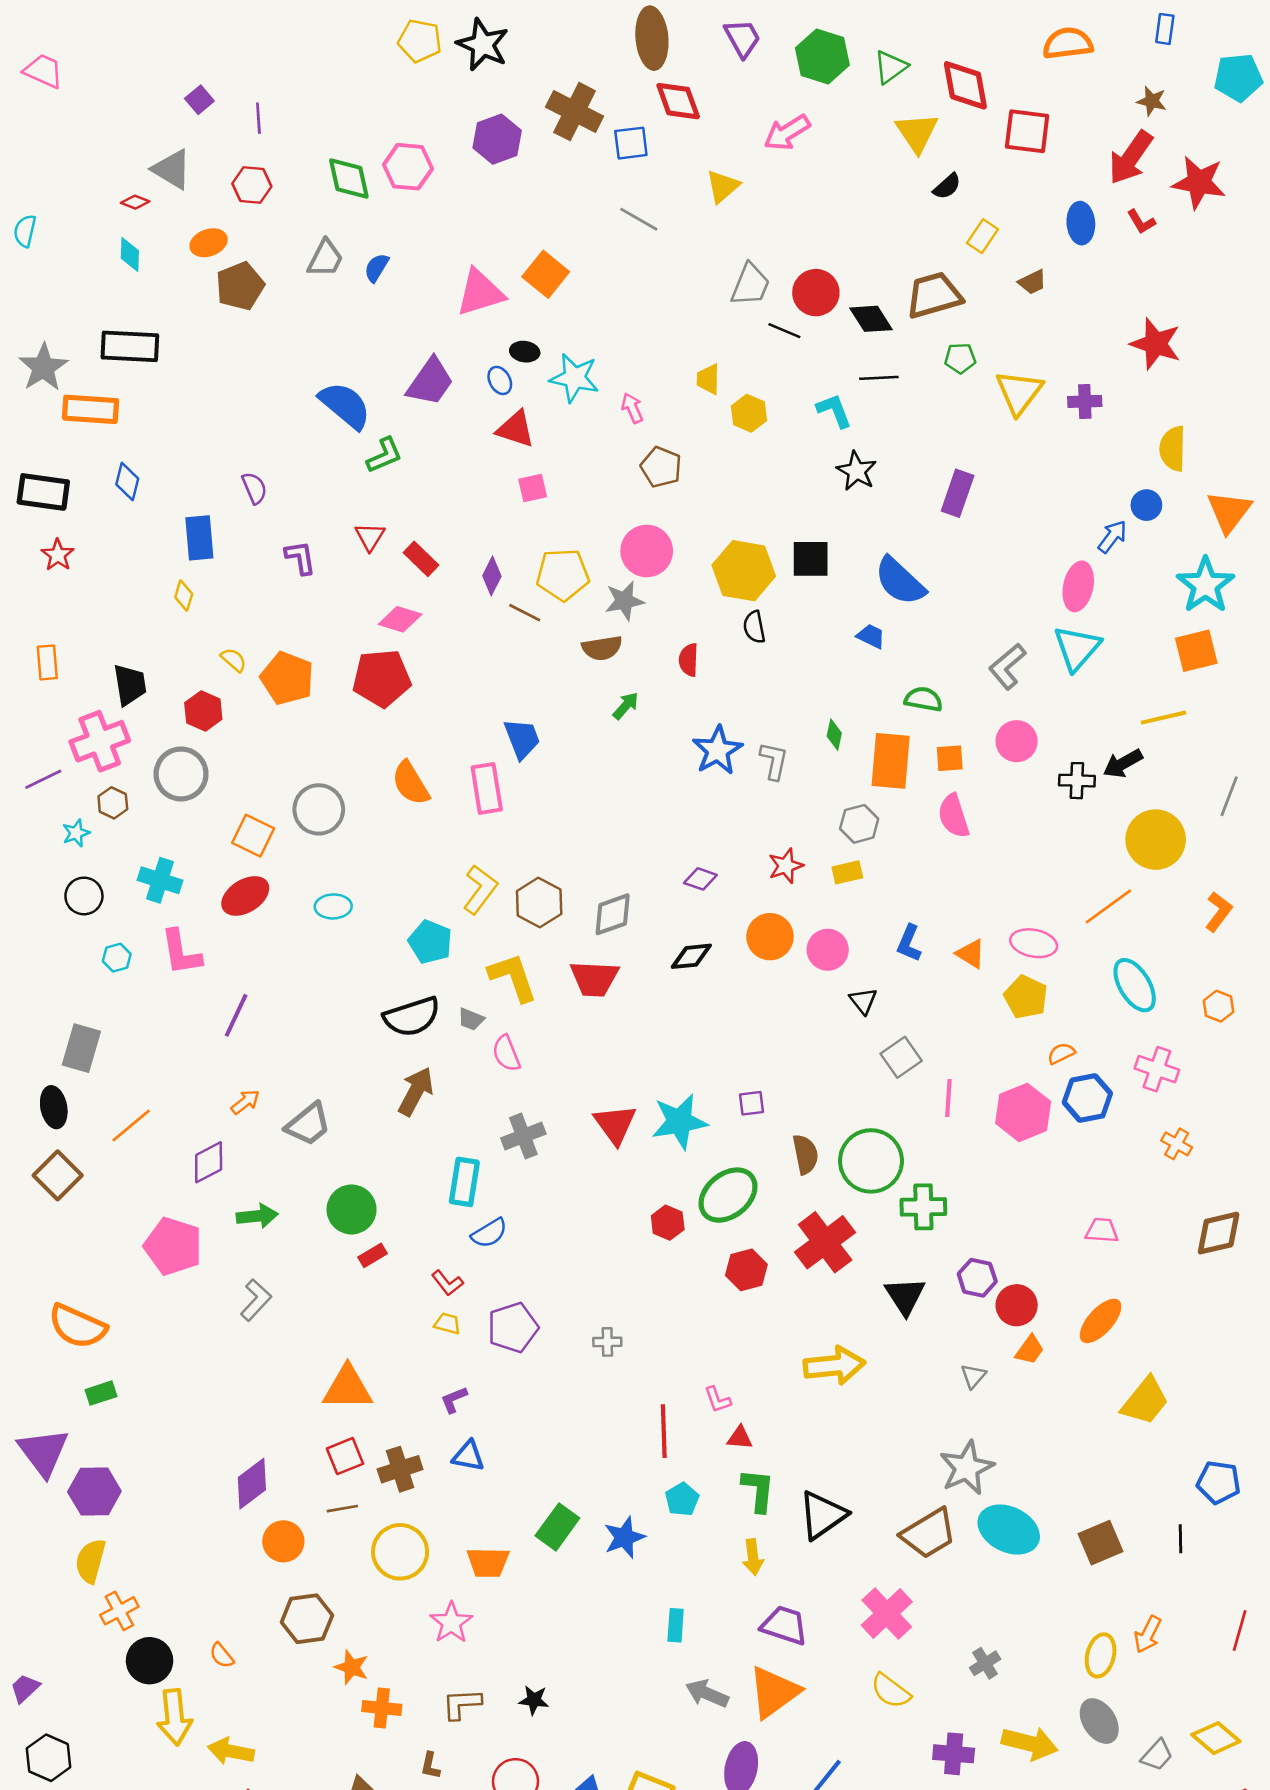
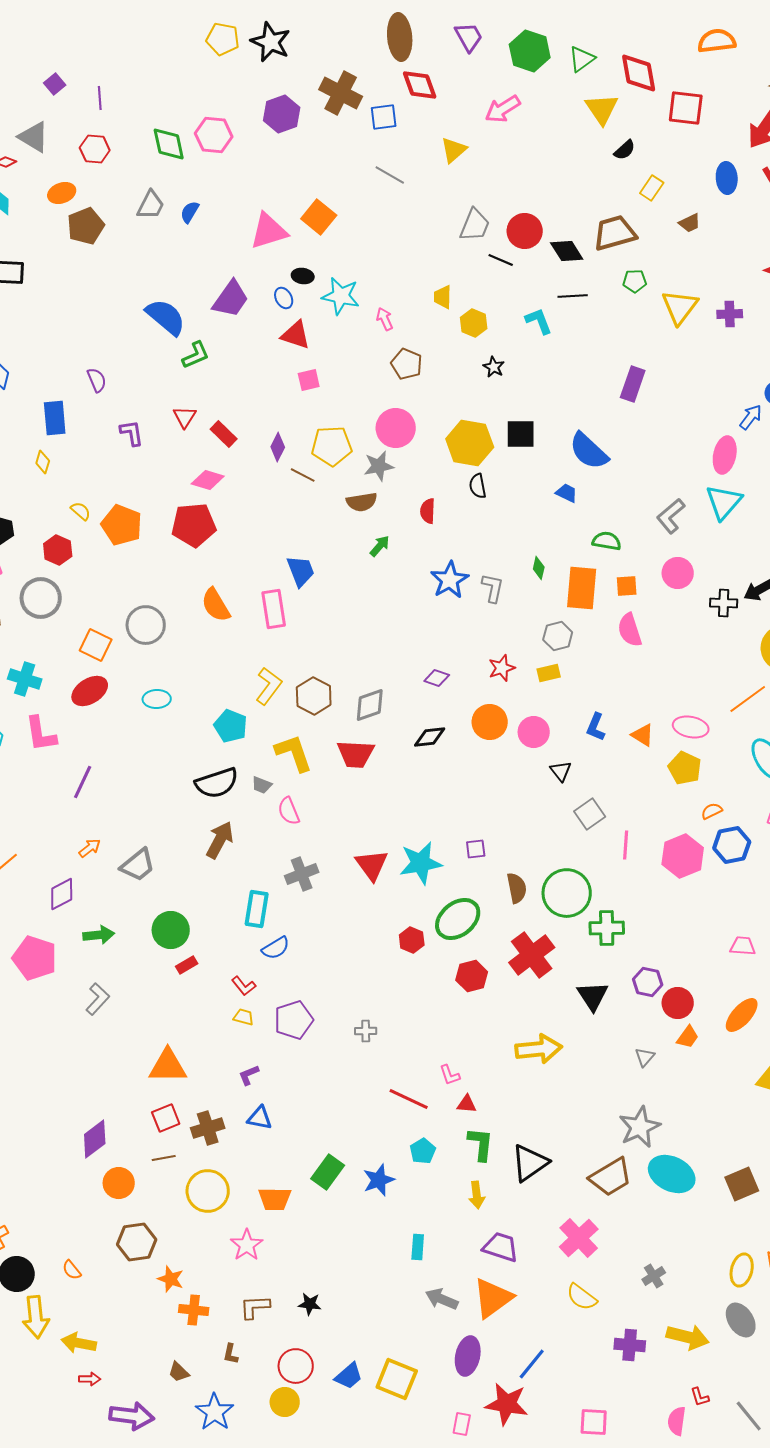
black star: (857, 471) -> (494, 367), moved, size x0.7
red line: (664, 1431) -> (409, 1099), turned -63

